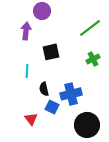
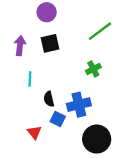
purple arrow: (26, 31) -> (20, 46), moved
black square: (51, 52) -> (50, 43), moved
green cross: (93, 59) -> (93, 69), moved

